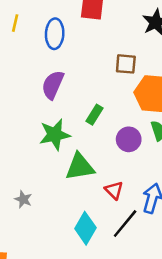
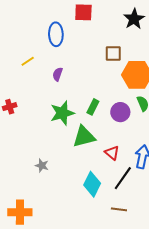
yellow line: (15, 23) -> (28, 61), moved, turned 48
purple semicircle: (53, 85) -> (58, 74), size x0.6
green rectangle: (95, 115) -> (93, 107), moved

